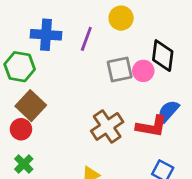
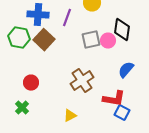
brown square: (31, 106) -> (44, 40), moved
red L-shape: (152, 126) -> (114, 99), moved
red circle: (21, 129) -> (31, 83), moved

